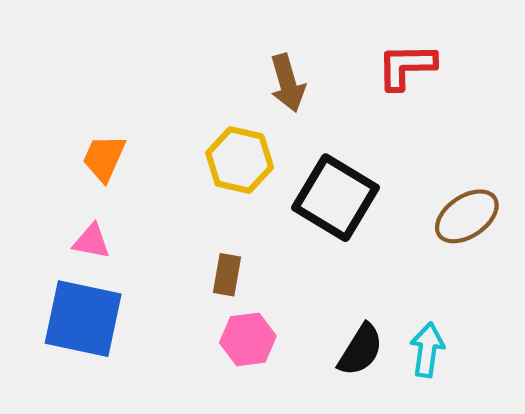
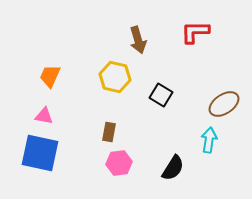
black square: (335, 198) -> (161, 95), size x0.6
cyan arrow: (427, 350) -> (209, 140), moved

